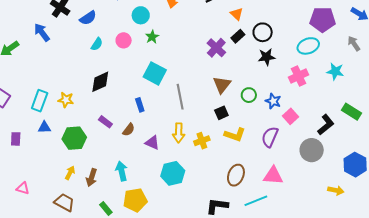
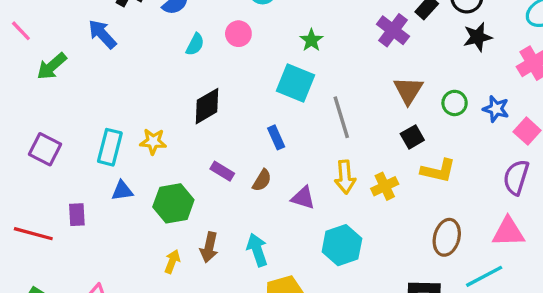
green star: (152, 37) -> (311, 40), moved
purple semicircle: (270, 137) -> (516, 177), moved
brown arrow: (92, 178) -> (209, 247), moved

